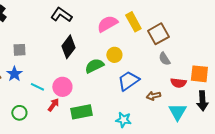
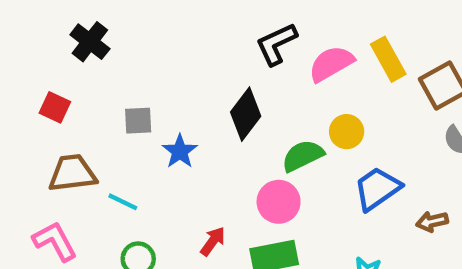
black L-shape: (61, 15) -> (276, 44), moved, turned -60
blue star: (14, 74) -> (180, 151), moved
cyan line: (37, 87) -> (123, 202), moved
pink circle: (62, 87) -> (279, 202), moved

